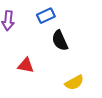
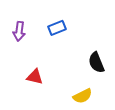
black semicircle: (60, 41) -> (96, 63), moved

